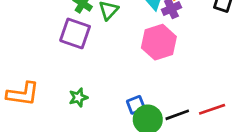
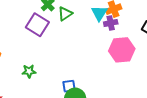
pink hexagon: (159, 42) -> (122, 50), moved

